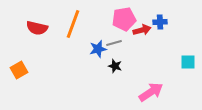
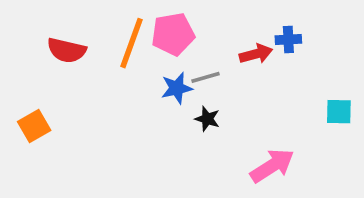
pink pentagon: (124, 19) -> (173, 34), moved

